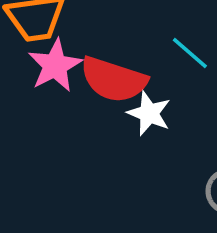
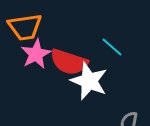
white star: (149, 113) -> (89, 81), size x1.5

